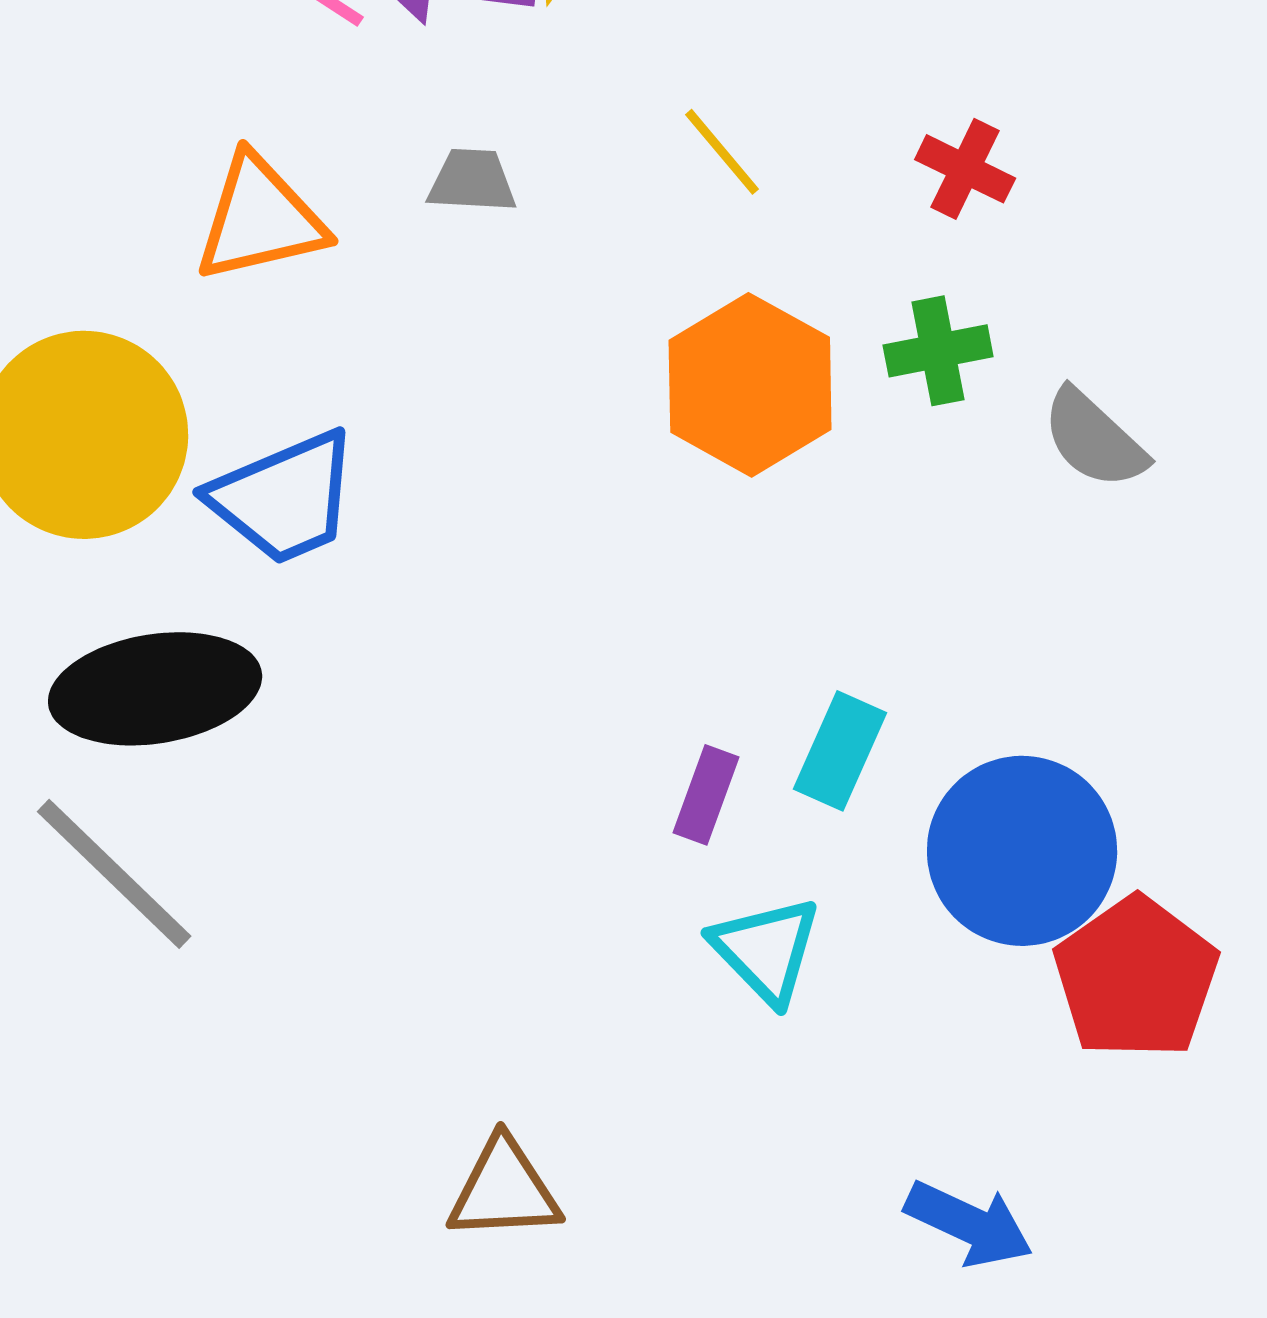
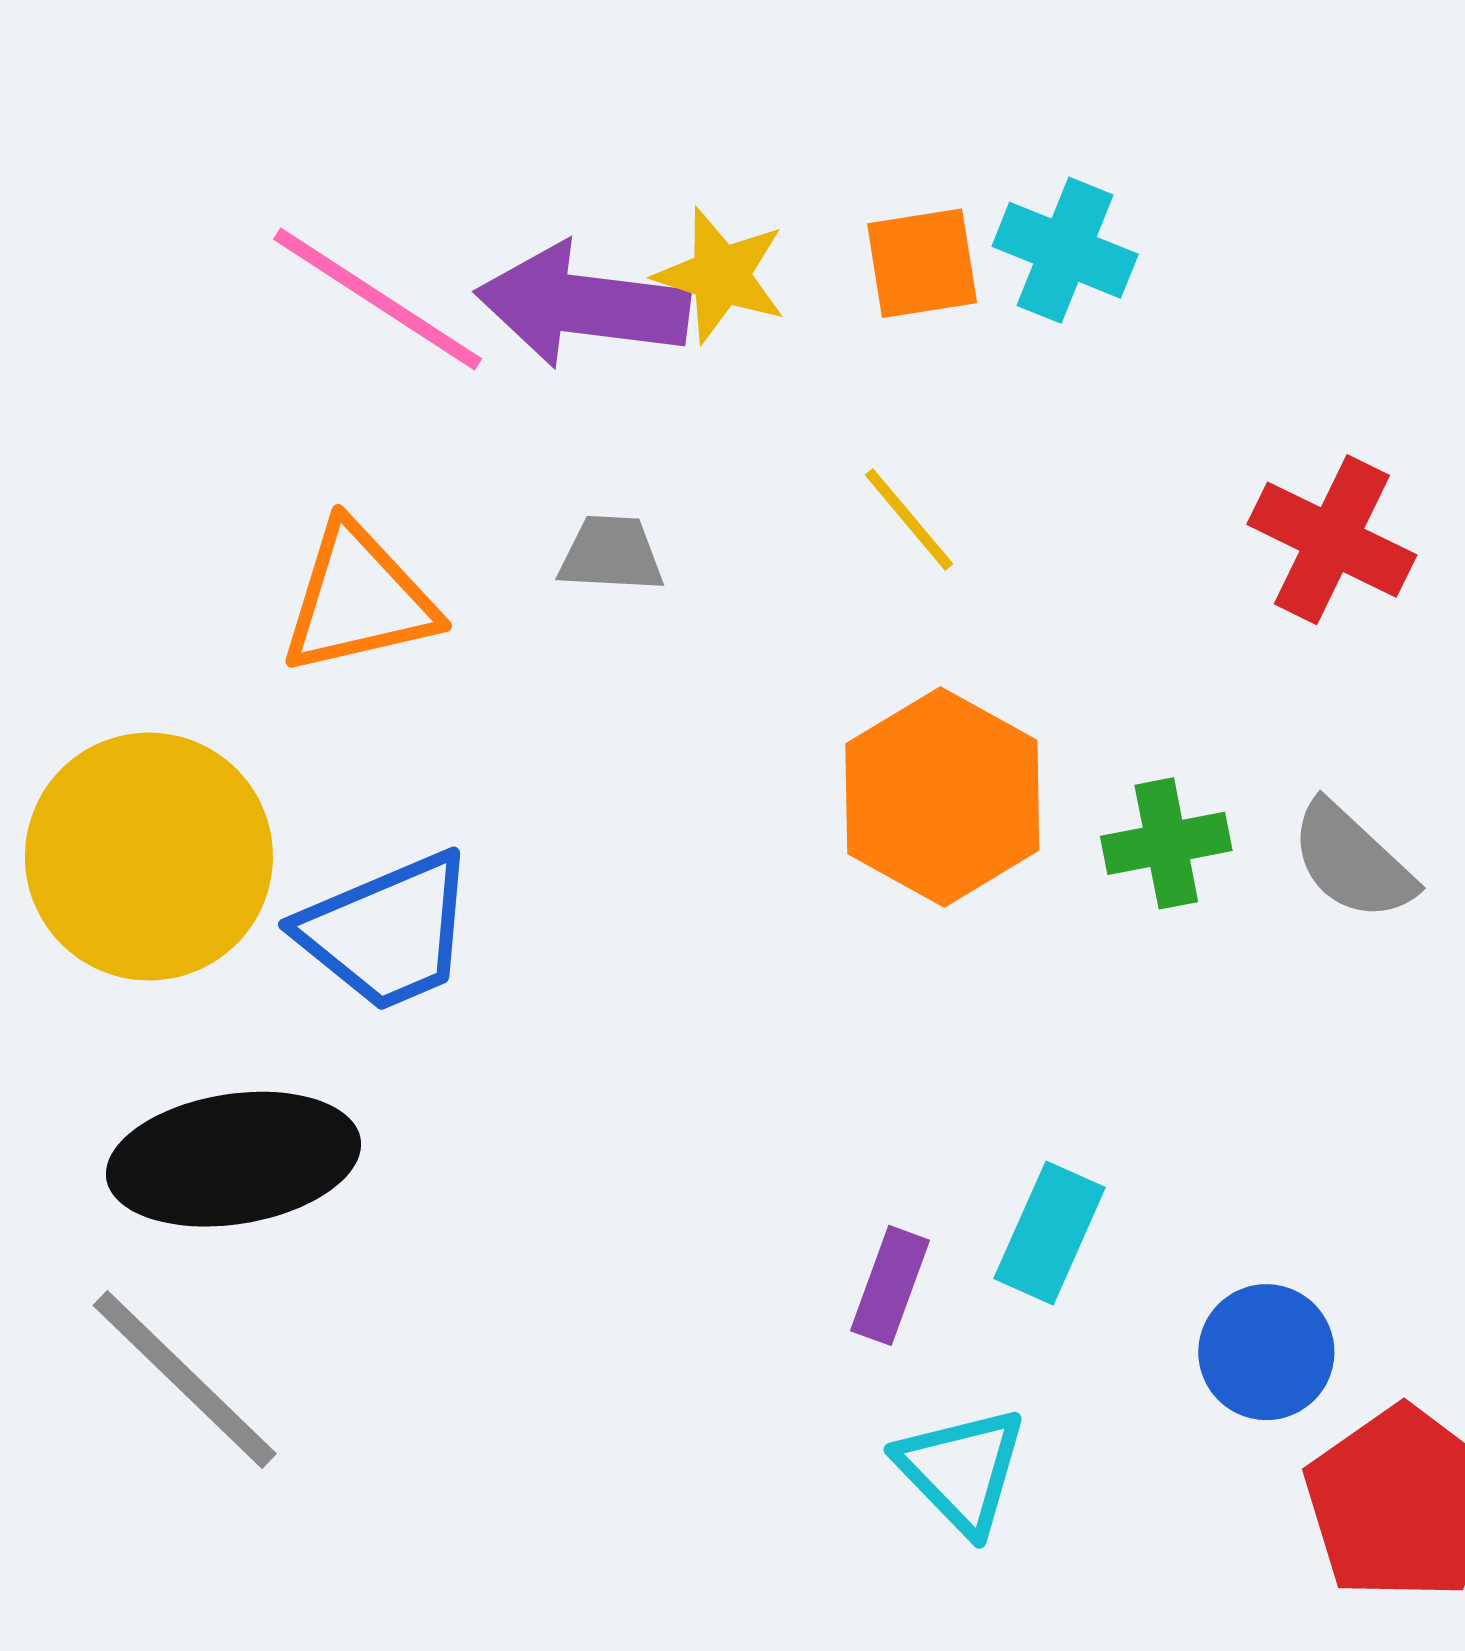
red cross: (965, 169) -> (1332, 540), moved, size x1.4
green cross: (938, 351) -> (1166, 843), moved
blue circle: (1022, 851) -> (1266, 1352), size x0.6

